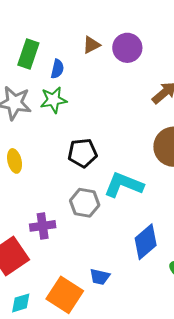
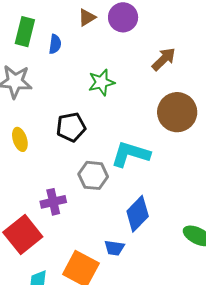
green star: (53, 100) -> (101, 82), moved
black pentagon: (83, 153) -> (71, 127), moved
blue diamond: (146, 242) -> (138, 214), moved

